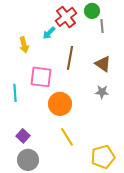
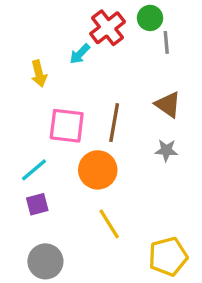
brown line: (70, 58) -> (114, 123), moved
cyan line: (15, 93) -> (34, 170), moved, turned 54
purple square: (23, 136) -> (37, 204), moved, turned 32

